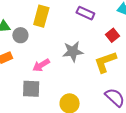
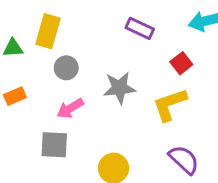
yellow rectangle: (41, 16) -> (48, 31), moved
gray circle: (20, 35) -> (66, 68), moved

